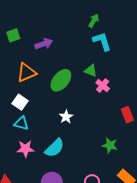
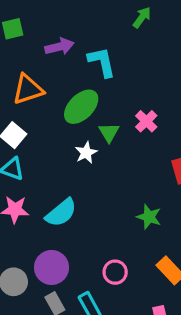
cyan L-shape: (102, 41) -> (102, 62), moved
green triangle: (91, 71) -> (109, 133), moved, turned 32
white star: (66, 117) -> (86, 153), moved

